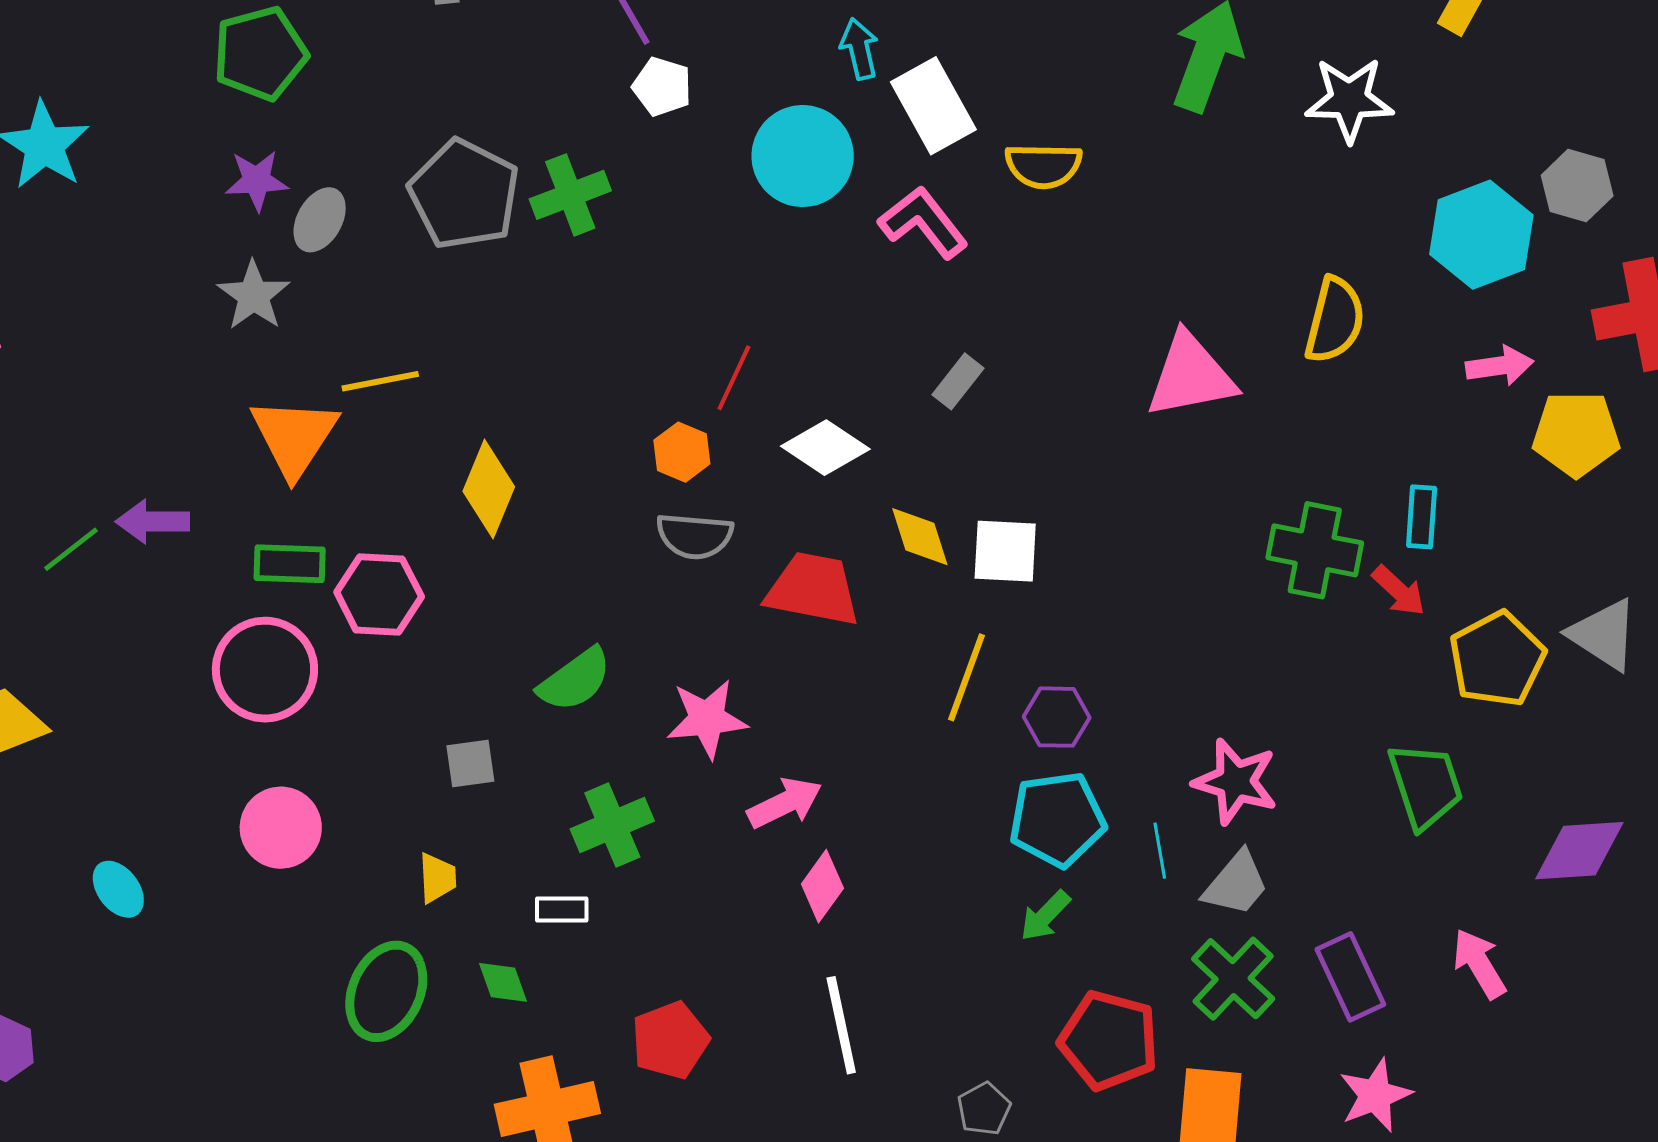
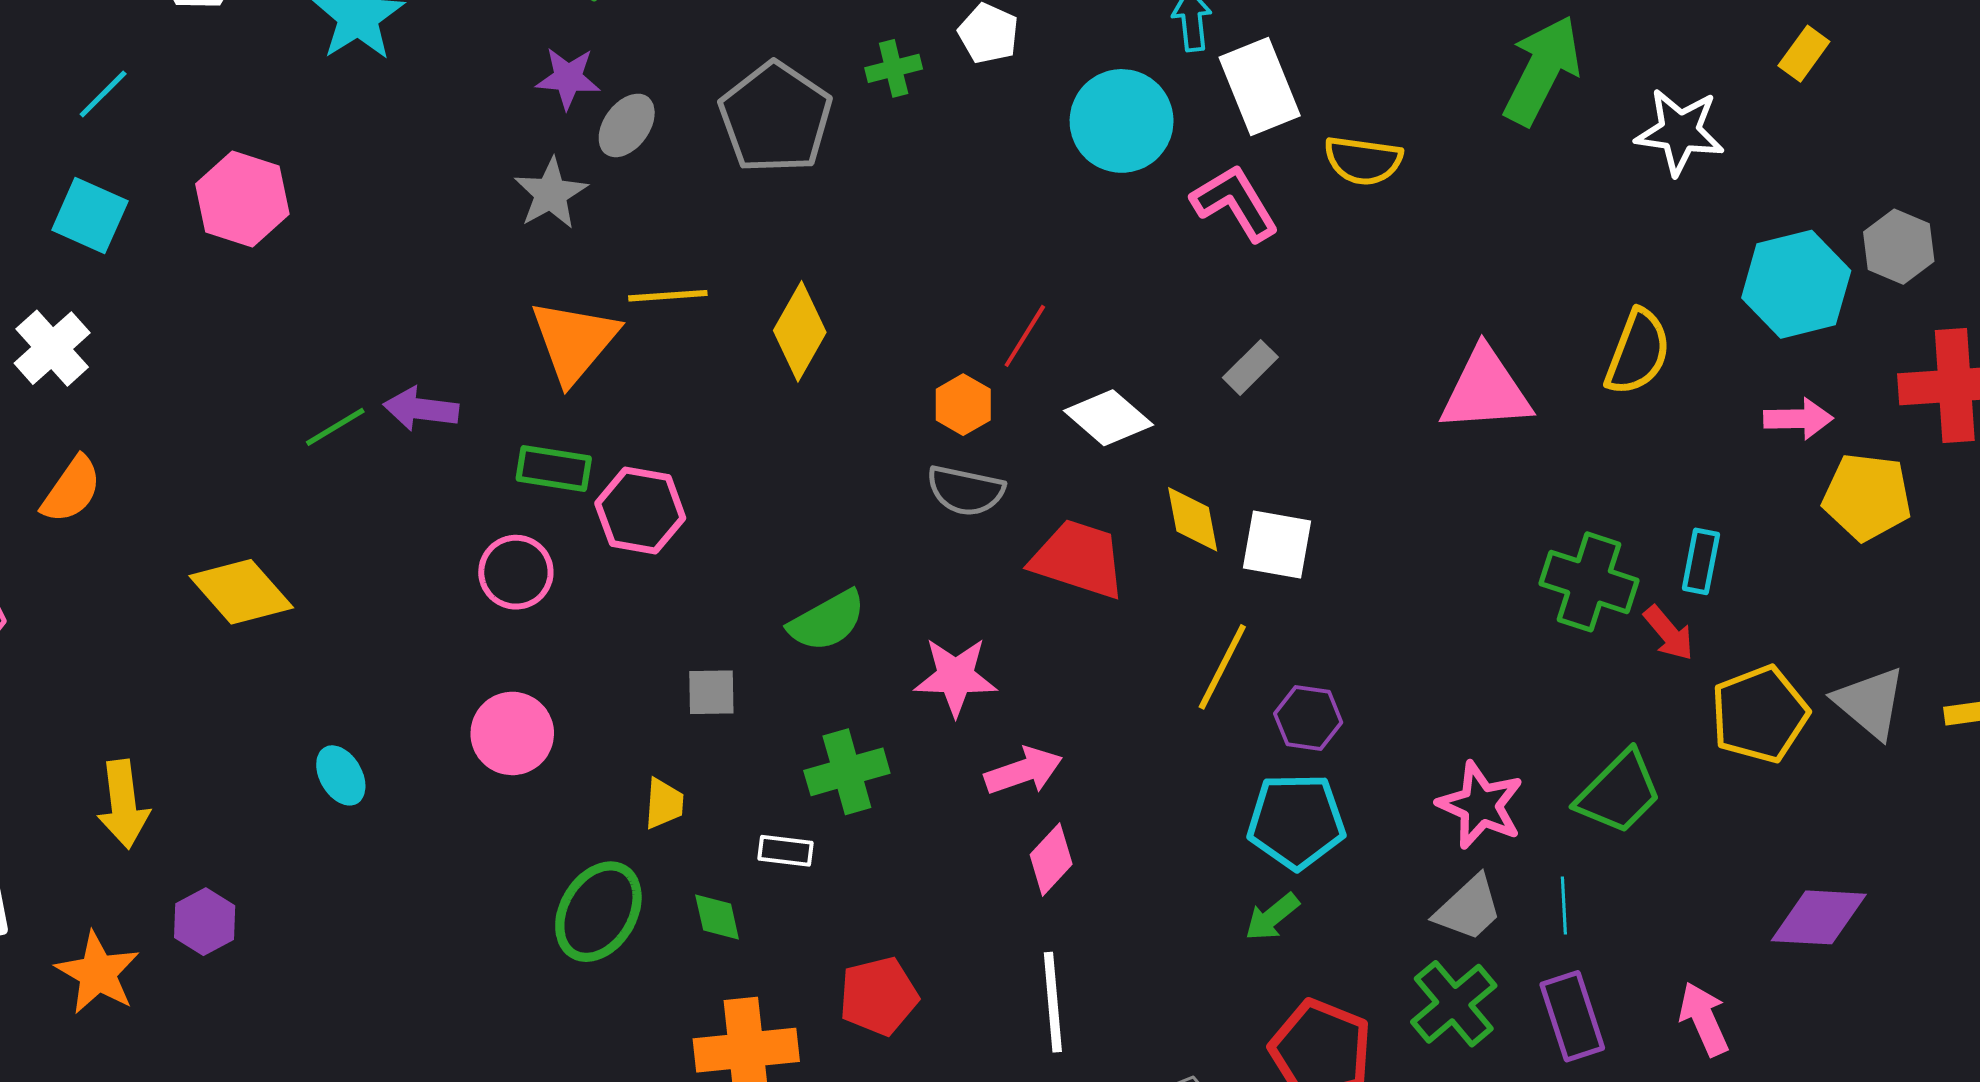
green cross: (570, 195) -> (894, 68), moved, size x0.7
yellow diamond: (489, 489) -> (800, 331), moved
pink circle: (265, 670) -> (516, 572), size x0.7
green trapezoid: (1426, 785) -> (1619, 792), moved, turned 56
cyan line: (1160, 851) -> (1564, 906), moved

